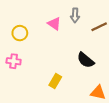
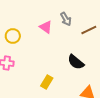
gray arrow: (75, 15) -> (66, 19), turned -32

